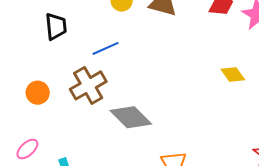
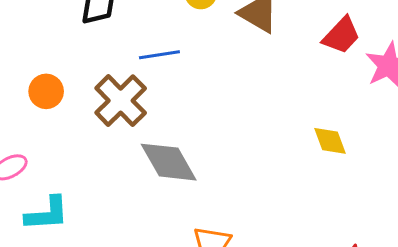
brown cross: (88, 85) -> (121, 101), turned -30

